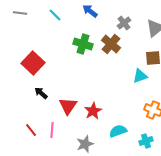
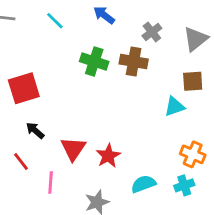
brown cross: (111, 44) -> (134, 62), turned -30
red square: (33, 63) -> (24, 88), turned 30
red line: (31, 130) -> (21, 161), moved
cyan cross: (146, 141) -> (184, 185), moved

